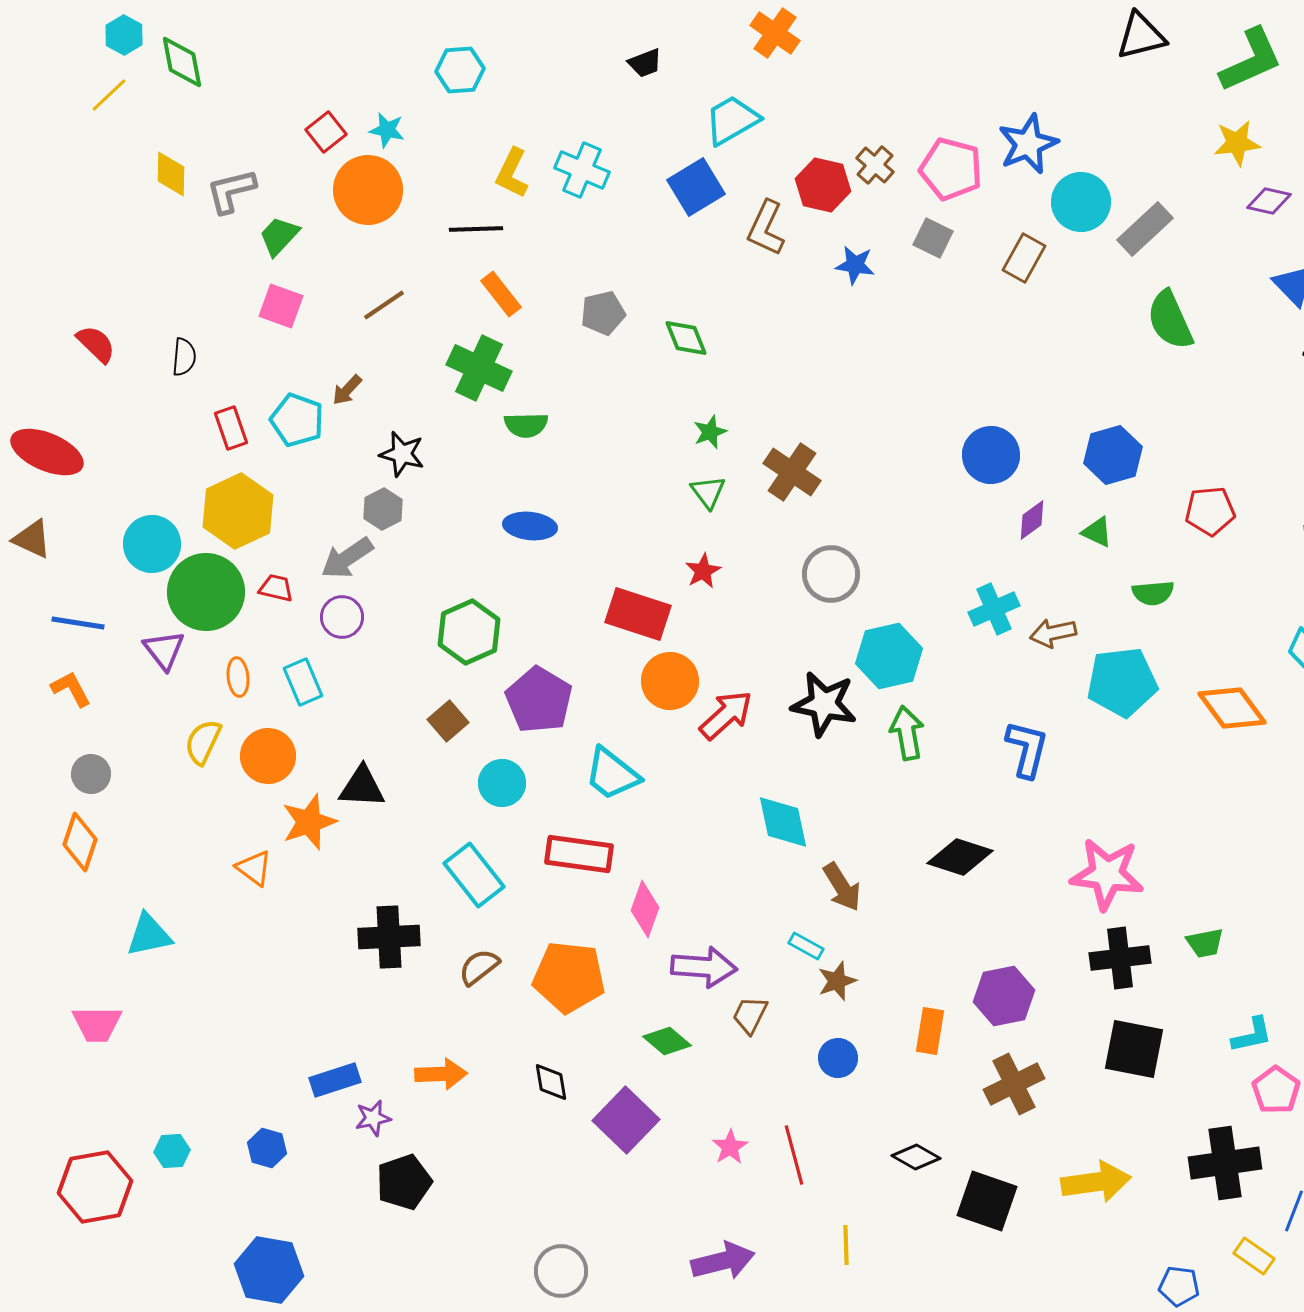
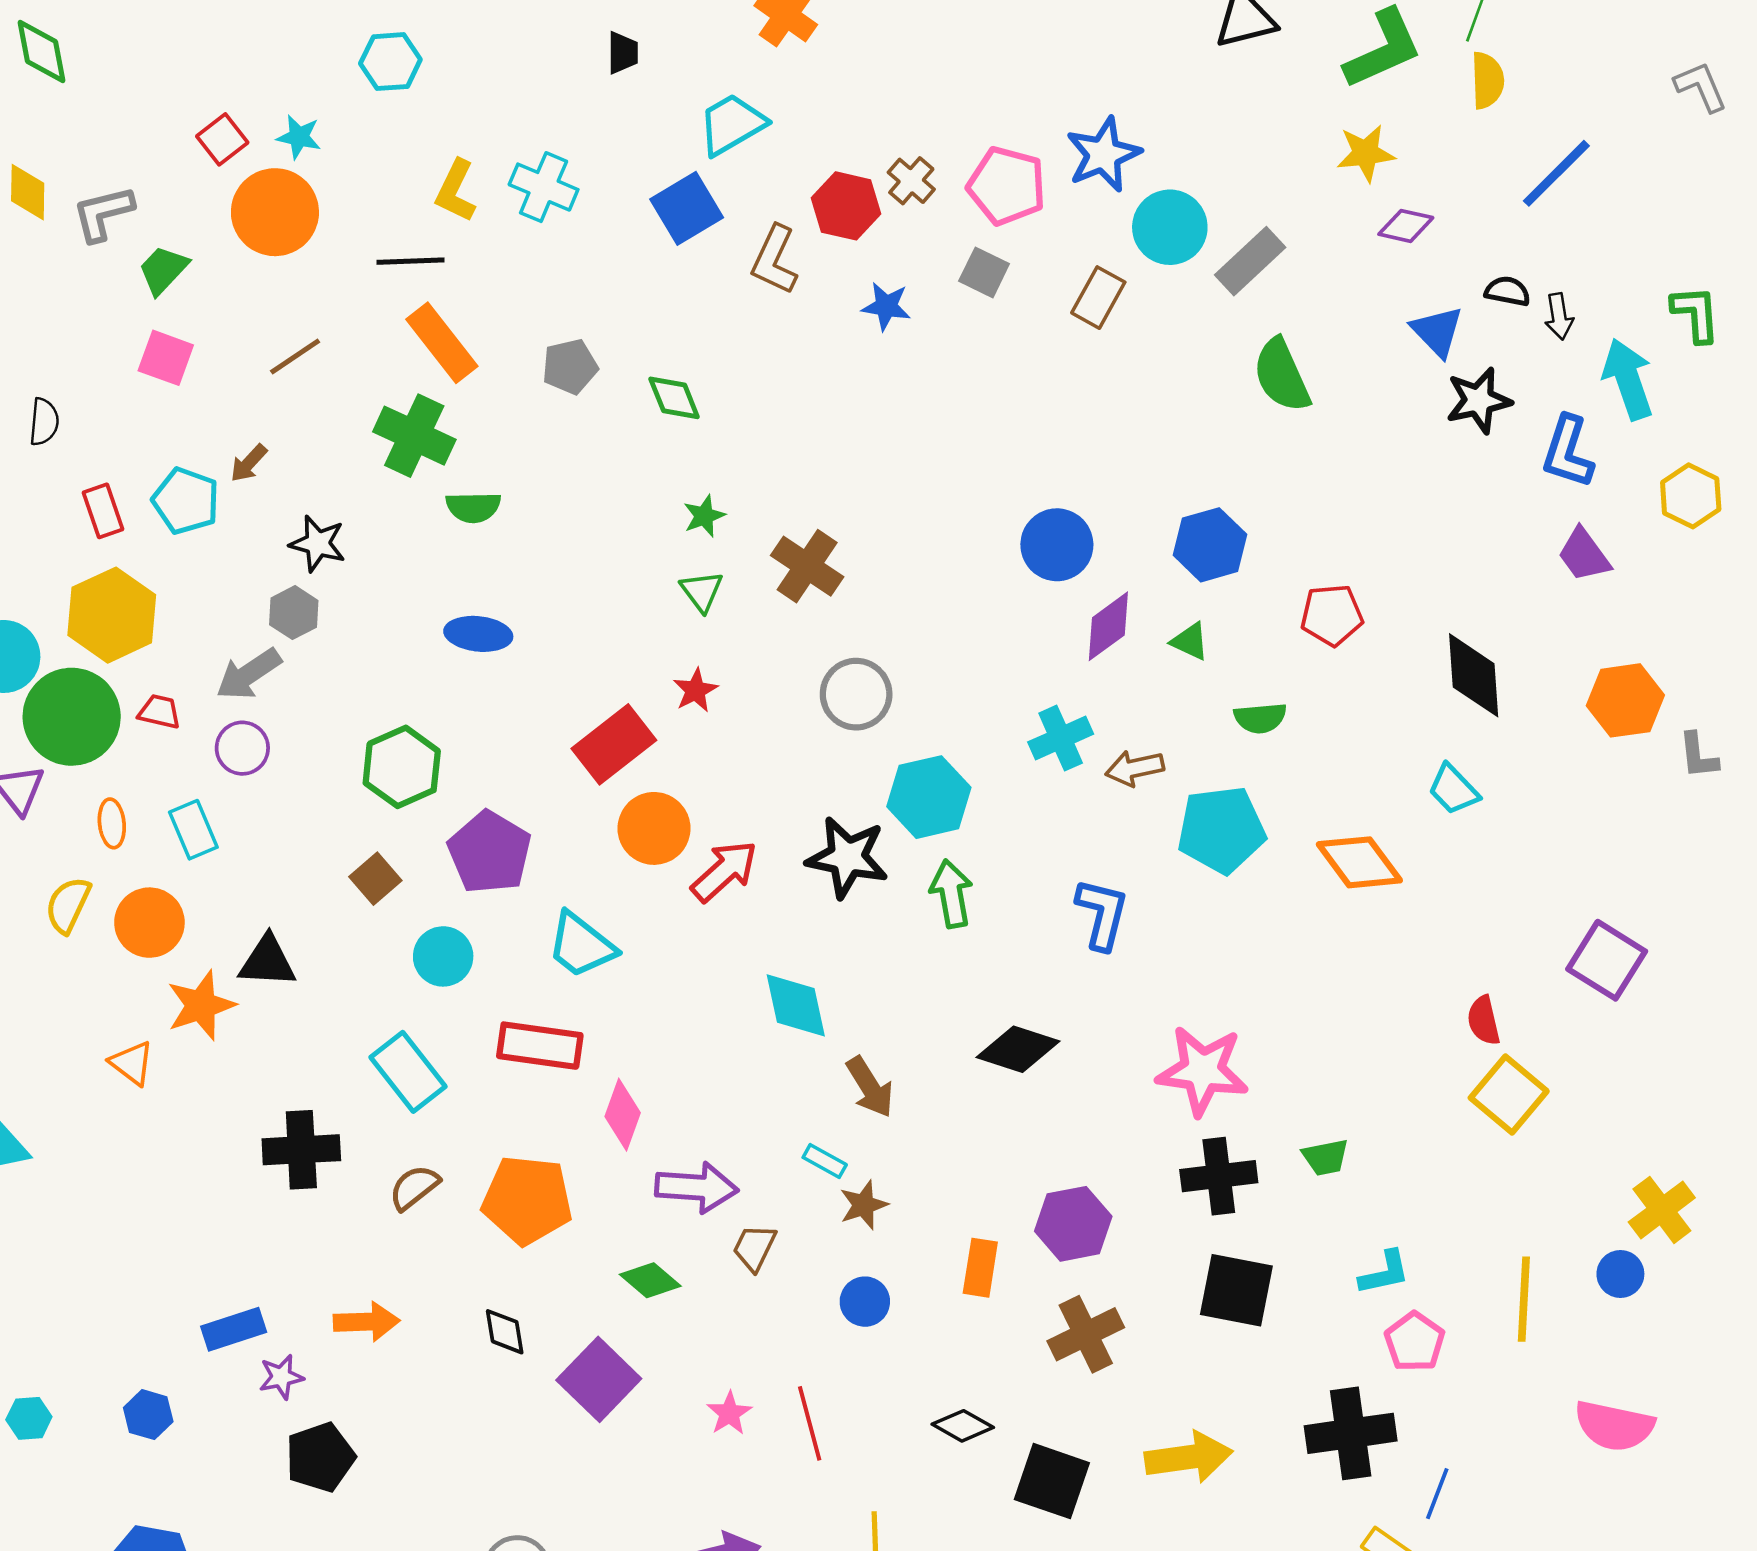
black trapezoid: (645, 63) -> (623, 53), turned -69
orange rectangle: (501, 294) -> (442, 343), size x1.4
purple diamond: (1032, 520) -> (1108, 626), size x1.4
red rectangle: (638, 614) -> (614, 744), turned -56

